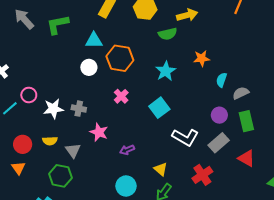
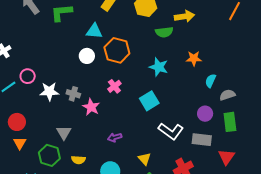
cyan star: (166, 71) -> (159, 67), turned -30
pink star: (99, 132) -> (91, 107), moved
yellow semicircle: (50, 141) -> (78, 160), moved
gray rectangle: (219, 143) -> (202, 140), turned 42
red triangle: (247, 158) -> (226, 157), turned 30
orange triangle: (18, 168) -> (20, 143), moved

